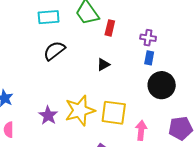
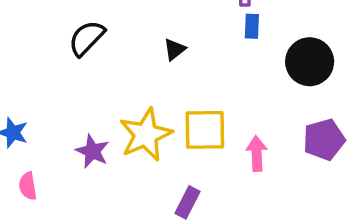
black circle: (162, 85) -> (310, 62), moved

